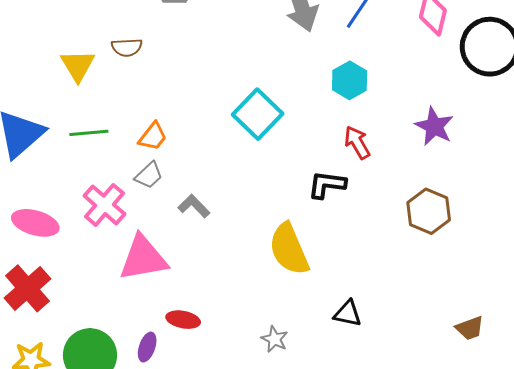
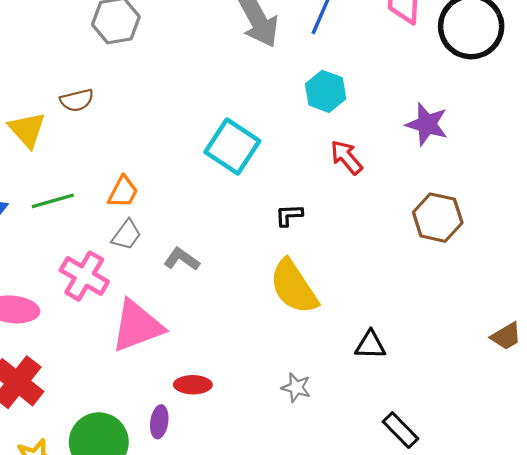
black L-shape: (327, 185) -> (289, 215), moved, size x0.7

